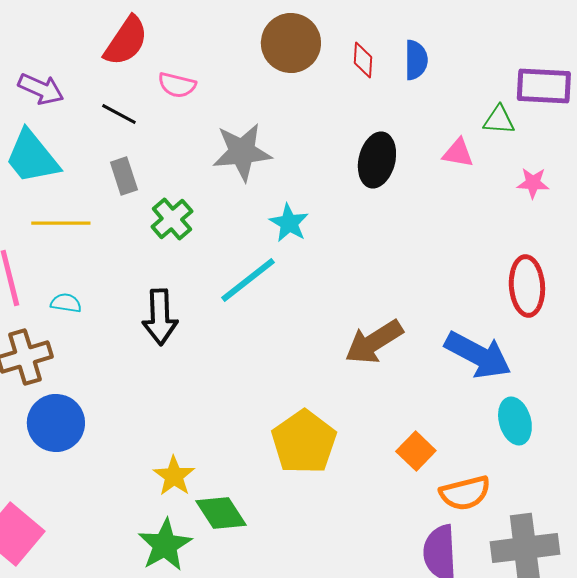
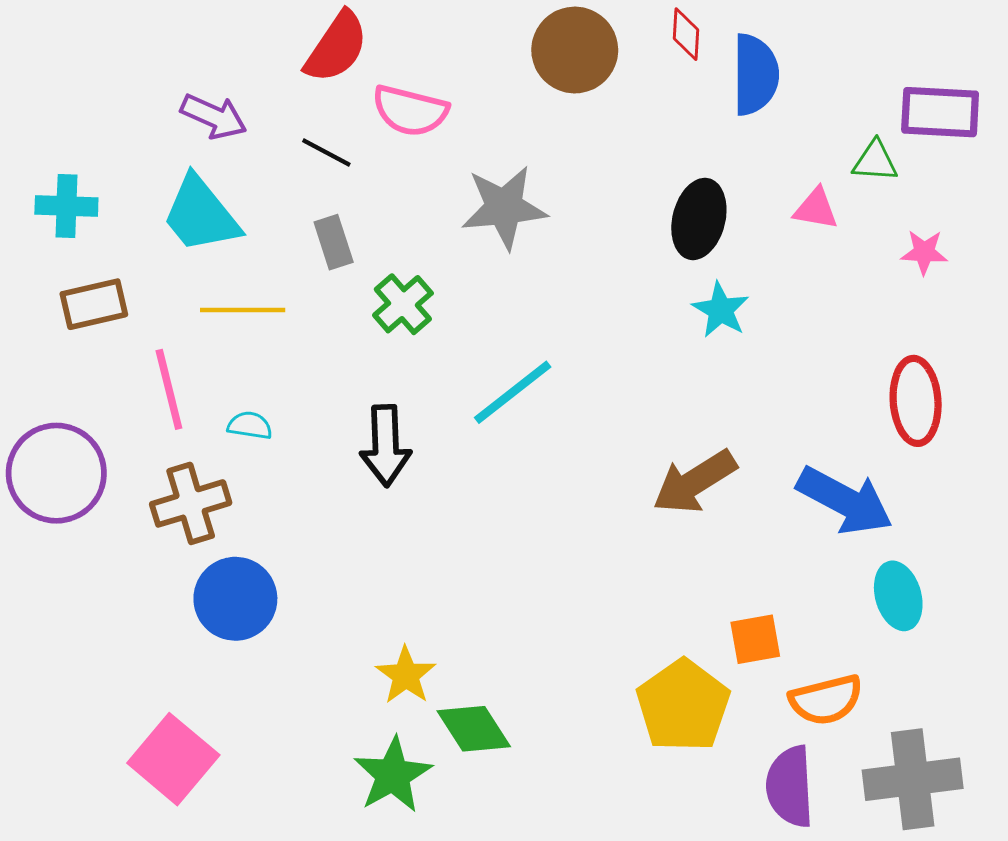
red diamond: (363, 60) -> (686, 34), moved
blue semicircle: (416, 60) -> (755, 75), size x1.4
pink semicircle: (177, 85) -> (410, 111), size x1.4
cyan star: (289, 223) -> (721, 310), moved
yellow pentagon: (304, 442) -> (683, 706), moved
orange square: (416, 451) -> (755, 639), turned 36

